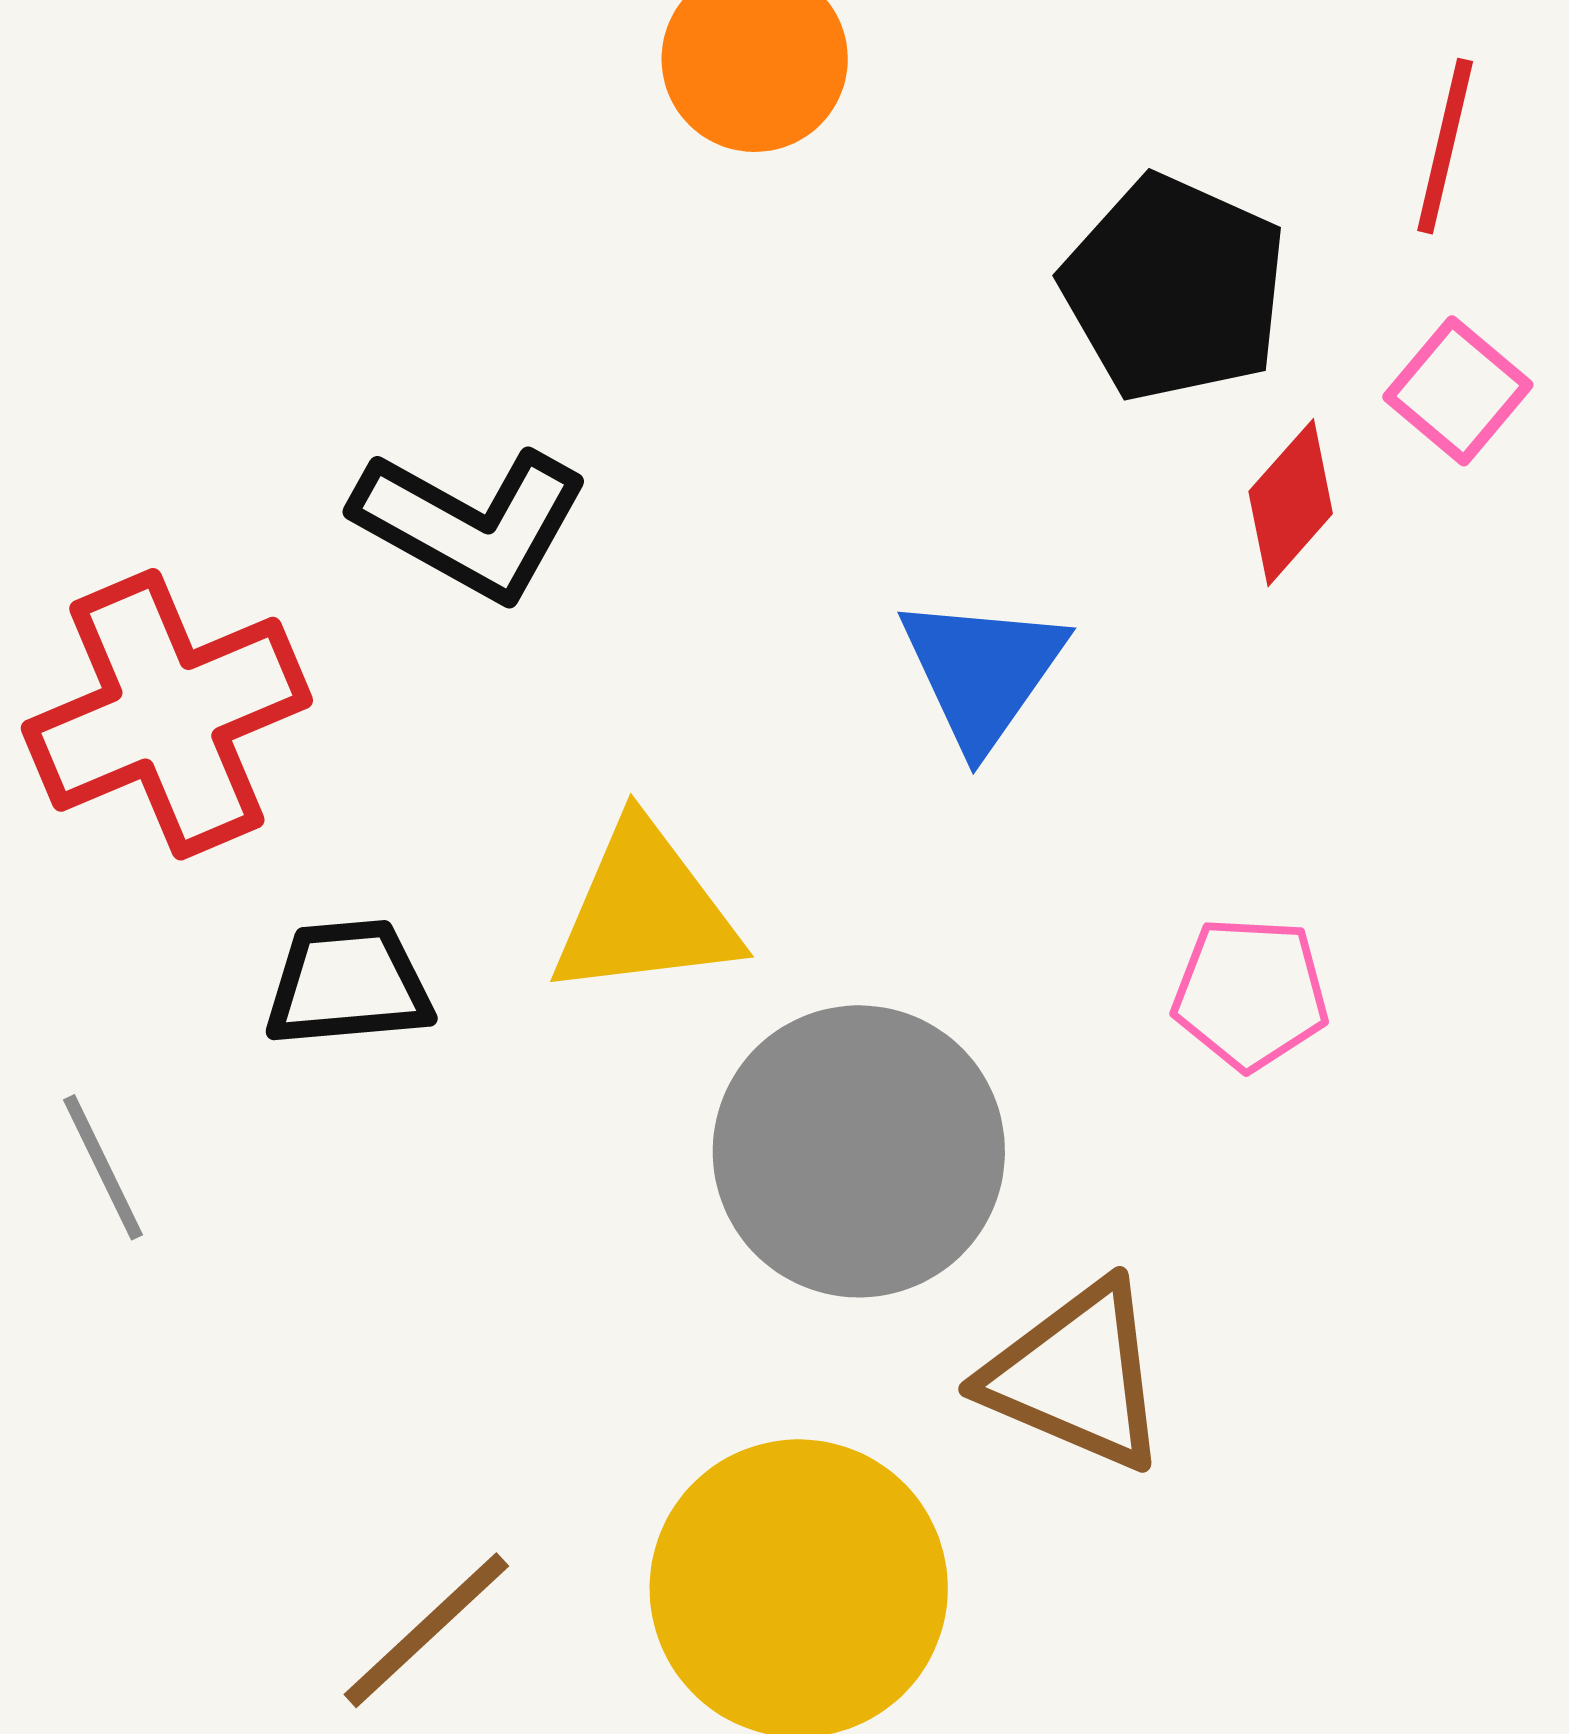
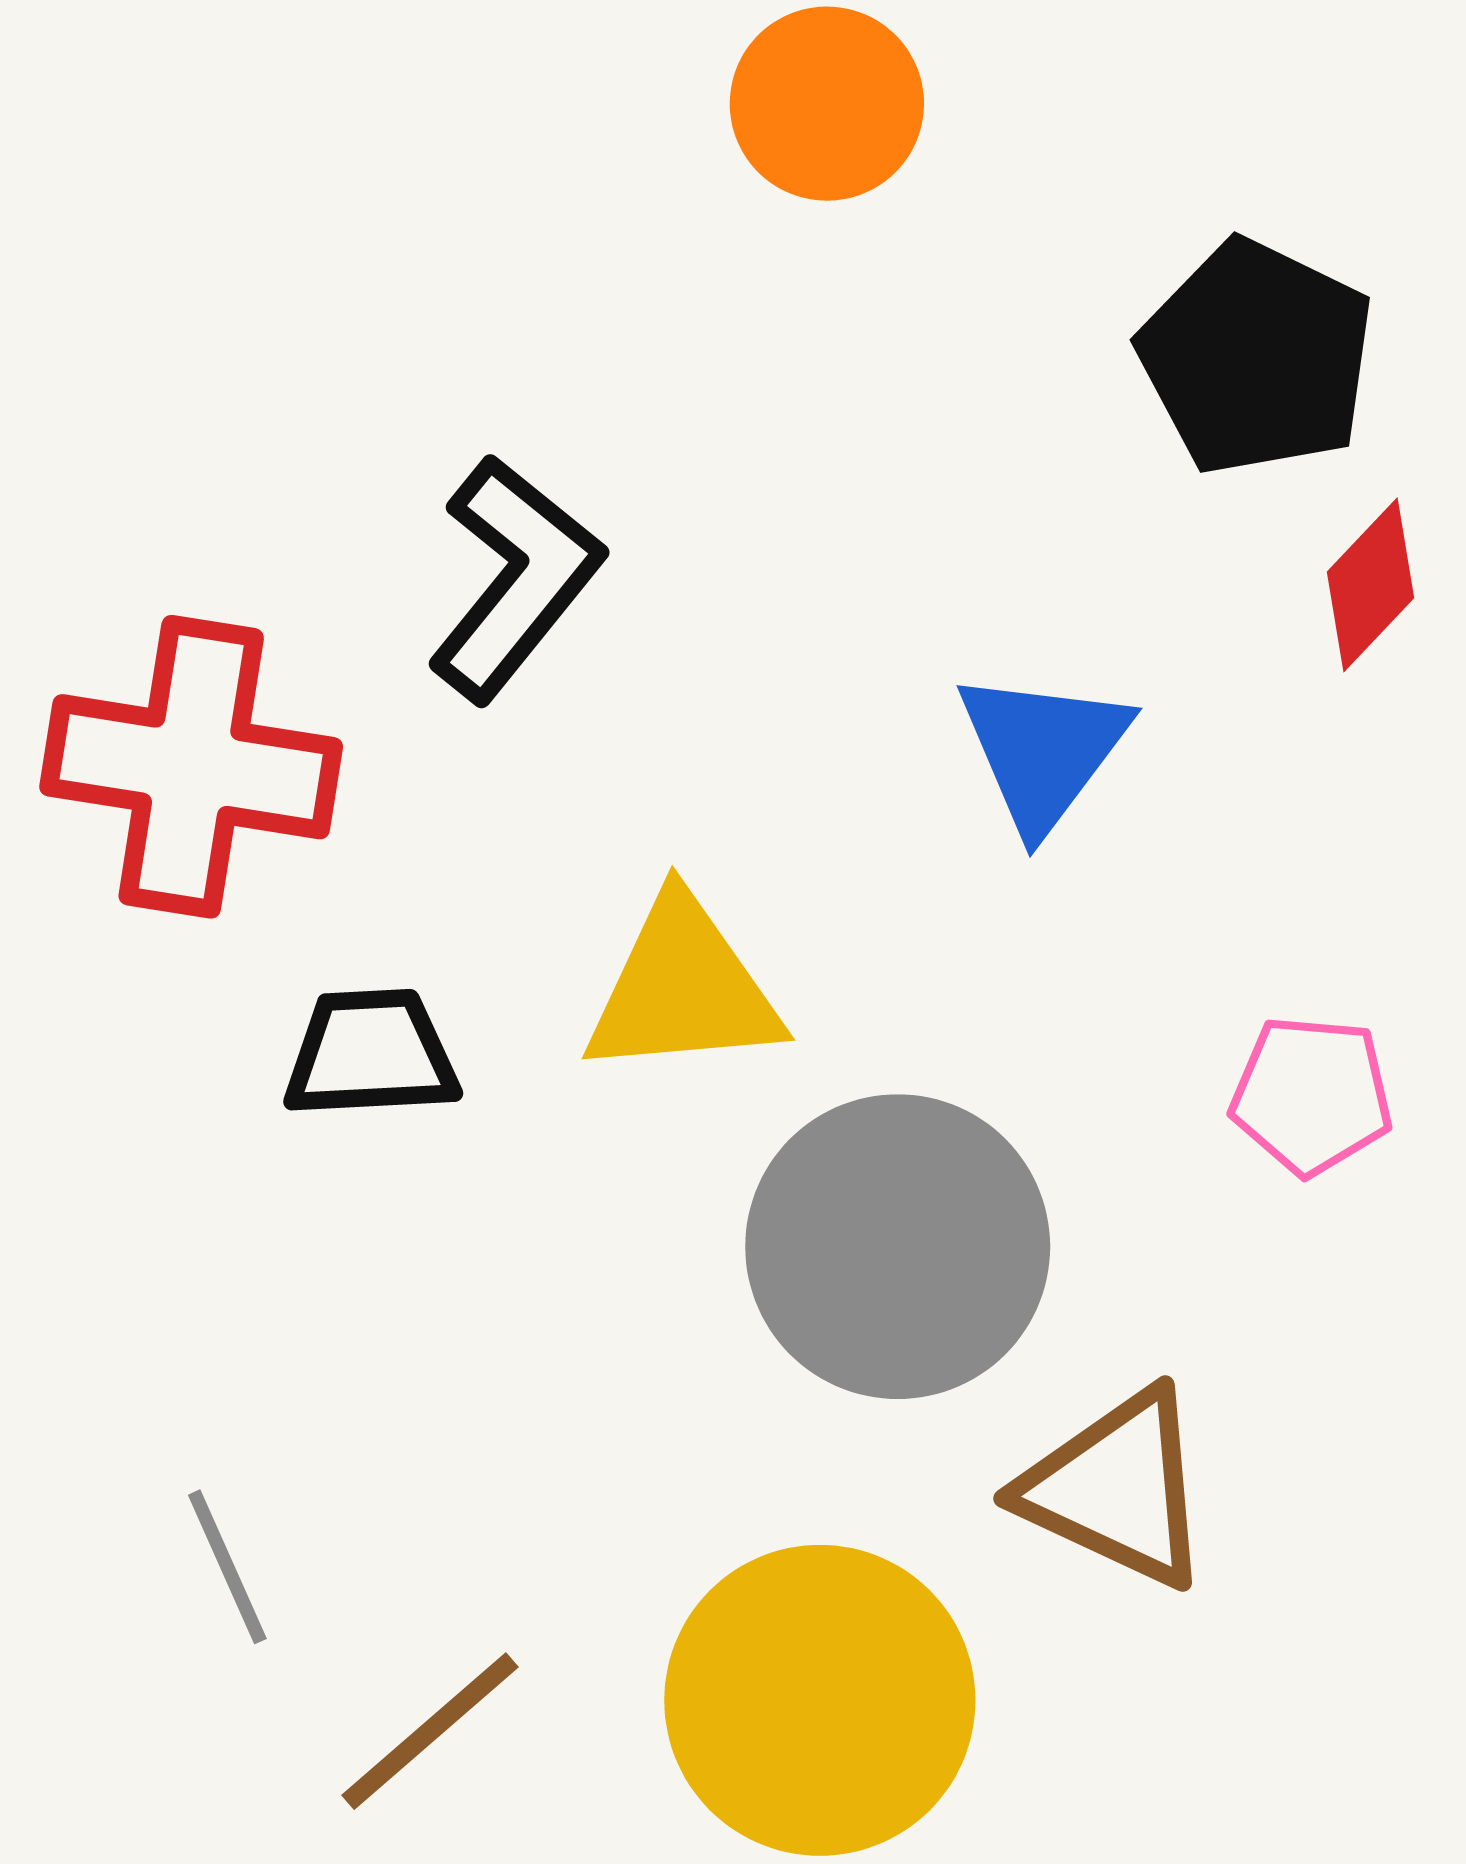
black L-shape: (471, 523) -> (515, 578), turned -82
red cross: (167, 714) -> (191, 767), turned 30
gray line: (103, 1167) -> (227, 1567), moved

